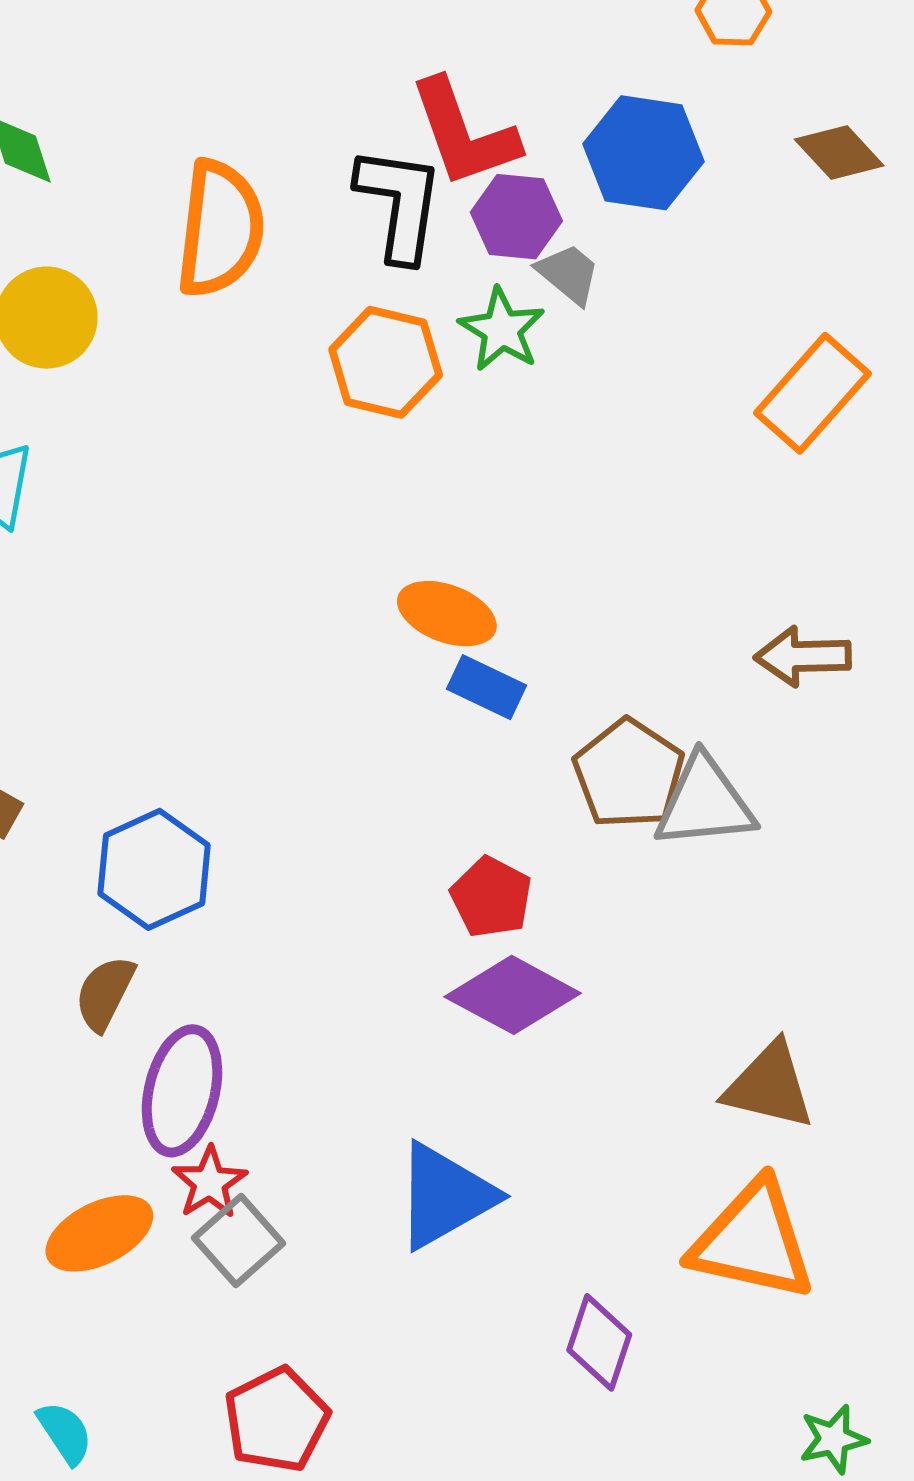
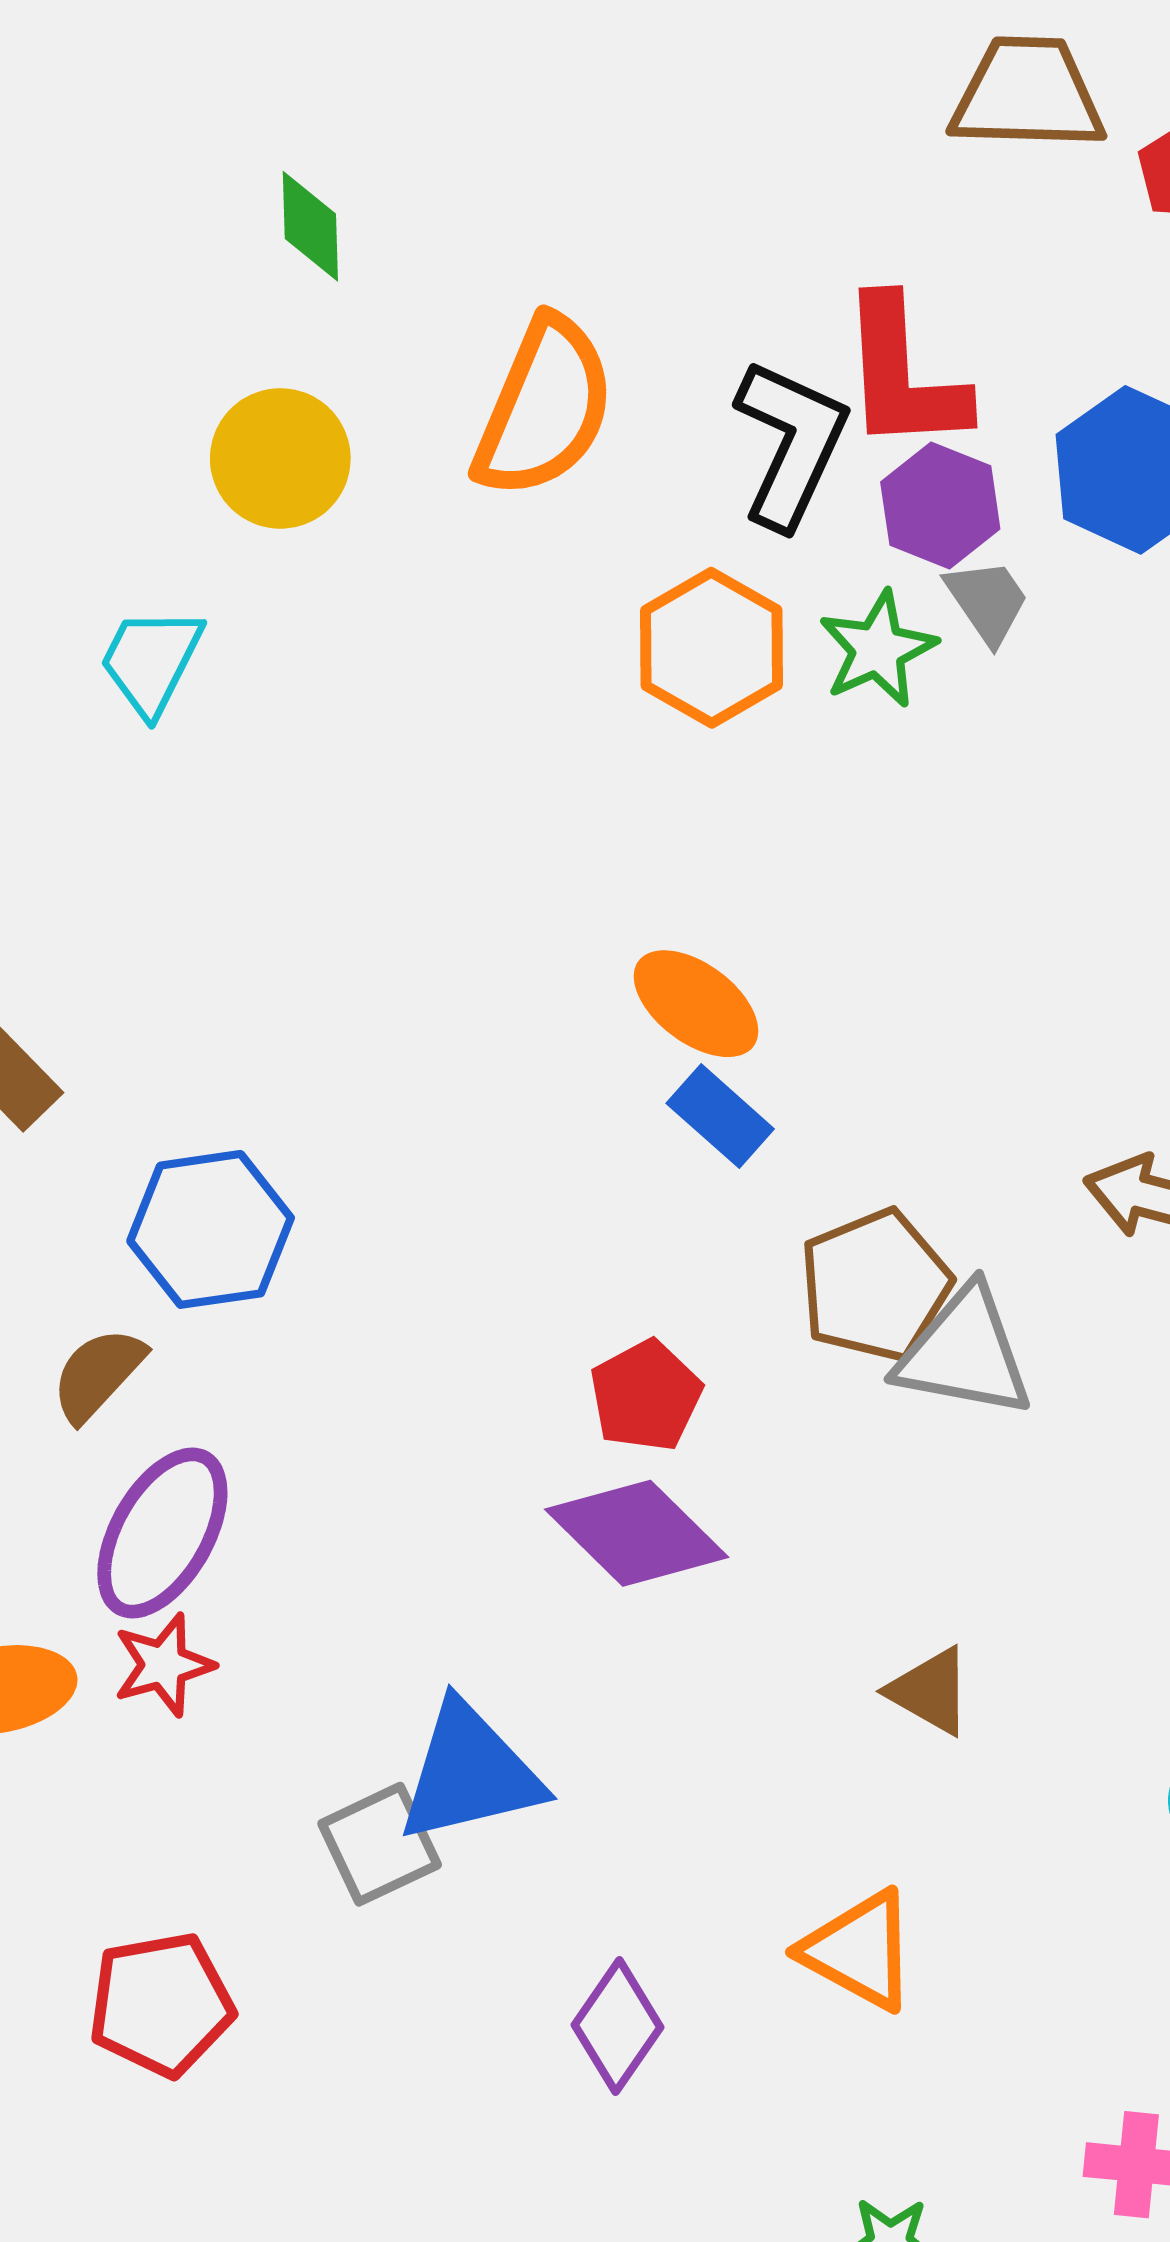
brown triangle: (769, 1086) -> (930, 1691), moved, size x0.7
gray square: (238, 1241) -> (380, 1844), moved
orange triangle: (753, 1241) -> (859, 1950), size x0.7

